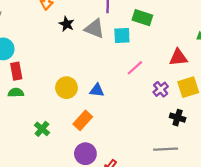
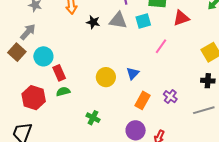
red triangle: (178, 57) -> (181, 18), moved
purple cross: (161, 89) -> (170, 97), moved
blue triangle: (97, 90) -> (133, 73), turned -40
orange rectangle: (83, 120) -> (142, 100), moved

